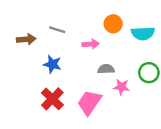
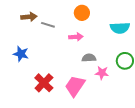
orange circle: (113, 24) -> (82, 13), moved
brown arrow: (26, 39) -> (29, 17), moved
blue star: (52, 64) -> (21, 54), moved

